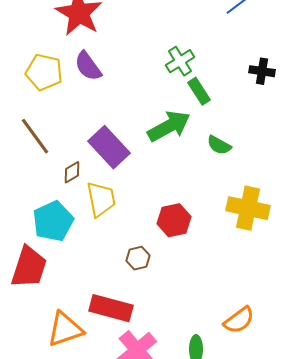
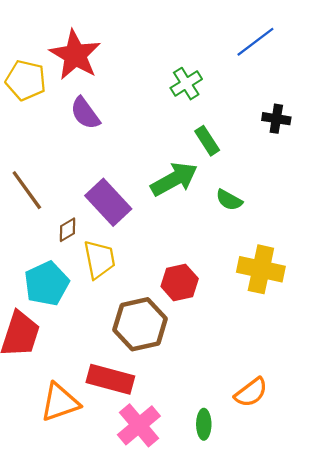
green cross: (180, 61) -> (186, 84), moved
yellow pentagon: (44, 72) -> (26, 80), moved
brown hexagon: (138, 258) -> (140, 324), size x2.0

